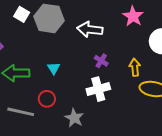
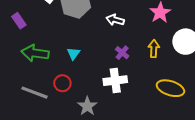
white arrow: (90, 29) -> (115, 20), size x0.7
yellow arrow: (135, 67) -> (154, 49), moved

